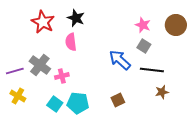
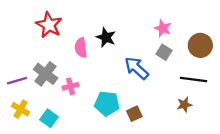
black star: (76, 18) -> (106, 37), moved
brown circle: (176, 25) -> (200, 45), moved
black line: (152, 70) -> (193, 80), moved
cyan pentagon: (78, 103) -> (107, 103), moved
cyan square: (55, 104) -> (49, 118), moved

